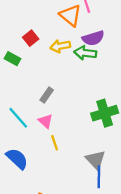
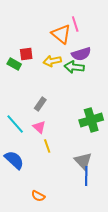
red square: (31, 38) -> (26, 54), turned 32
green rectangle: (13, 59) -> (14, 64), moved

